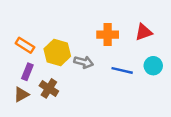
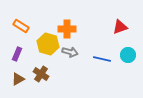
orange cross: (108, 35) -> (67, 29), moved
orange rectangle: (25, 45) -> (21, 26), moved
purple rectangle: (27, 72) -> (17, 54), moved

